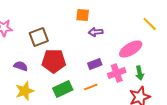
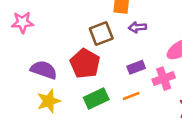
brown square: (39, 37) -> (101, 34), moved
red pentagon: (54, 61) -> (85, 64), turned 30
purple semicircle: (21, 66) -> (44, 70), size x1.5

